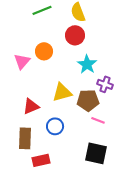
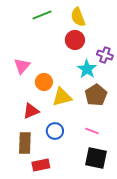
orange circle: (44, 51) -> (44, 82), moved
purple cross: (105, 84) -> (105, 55), moved
brown pentagon: (88, 100) -> (96, 95), moved, turned -30
pink line: (98, 120) -> (92, 131), moved

